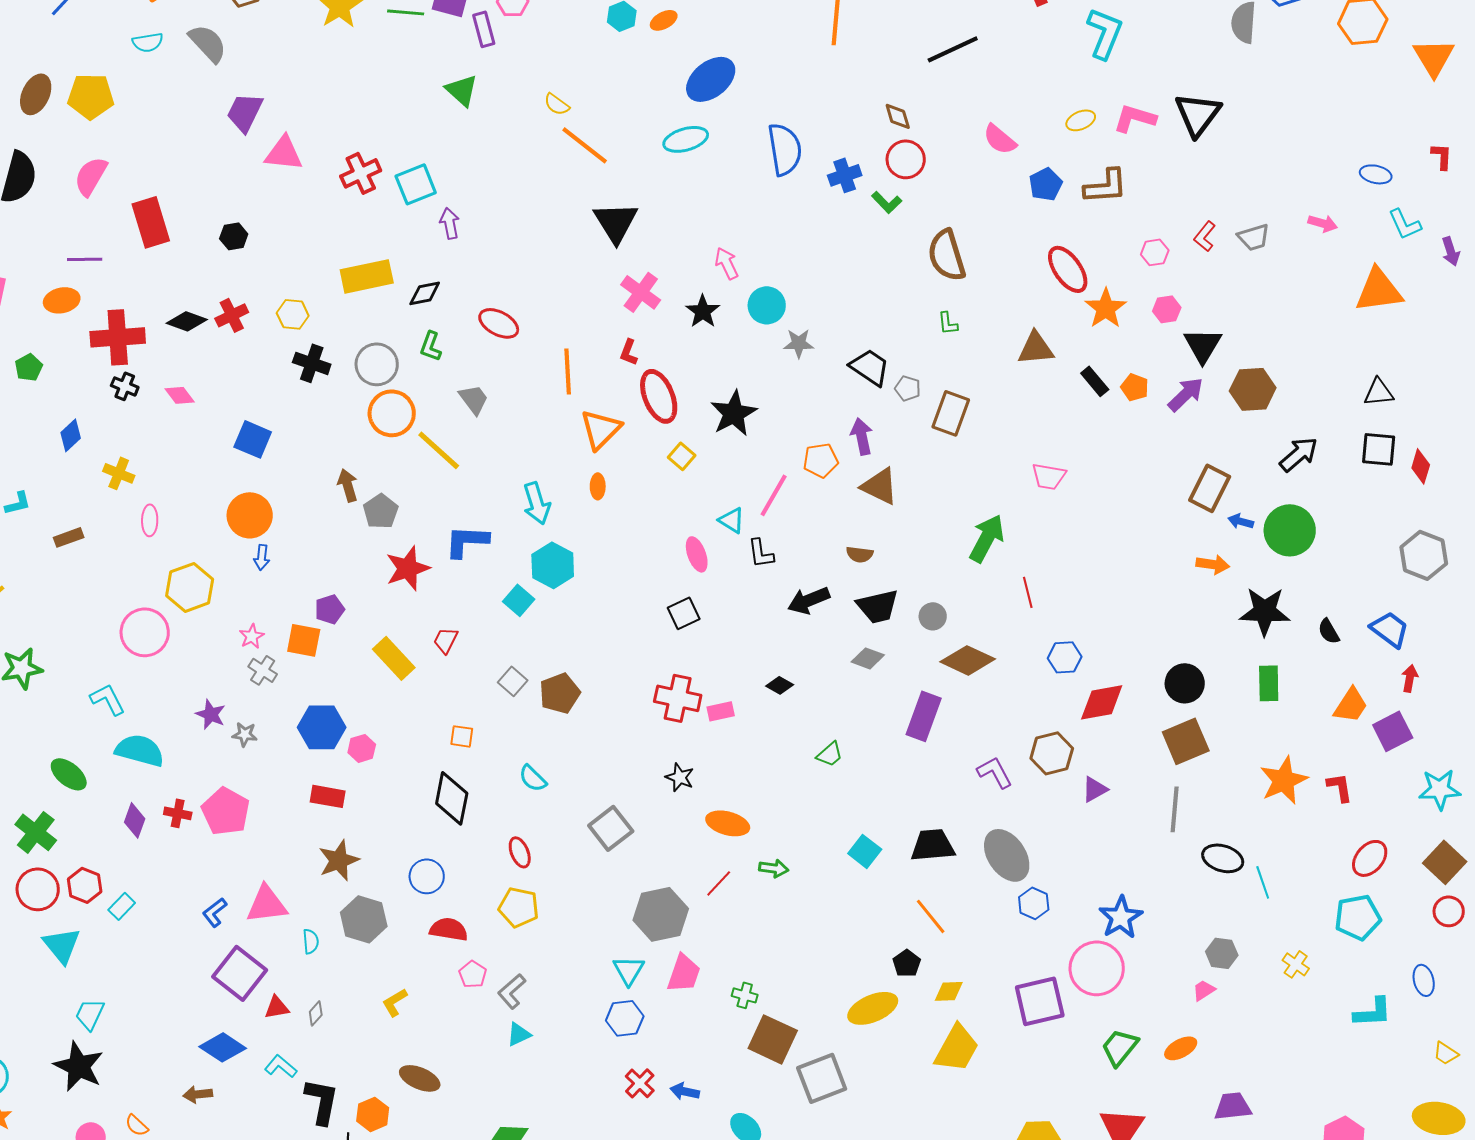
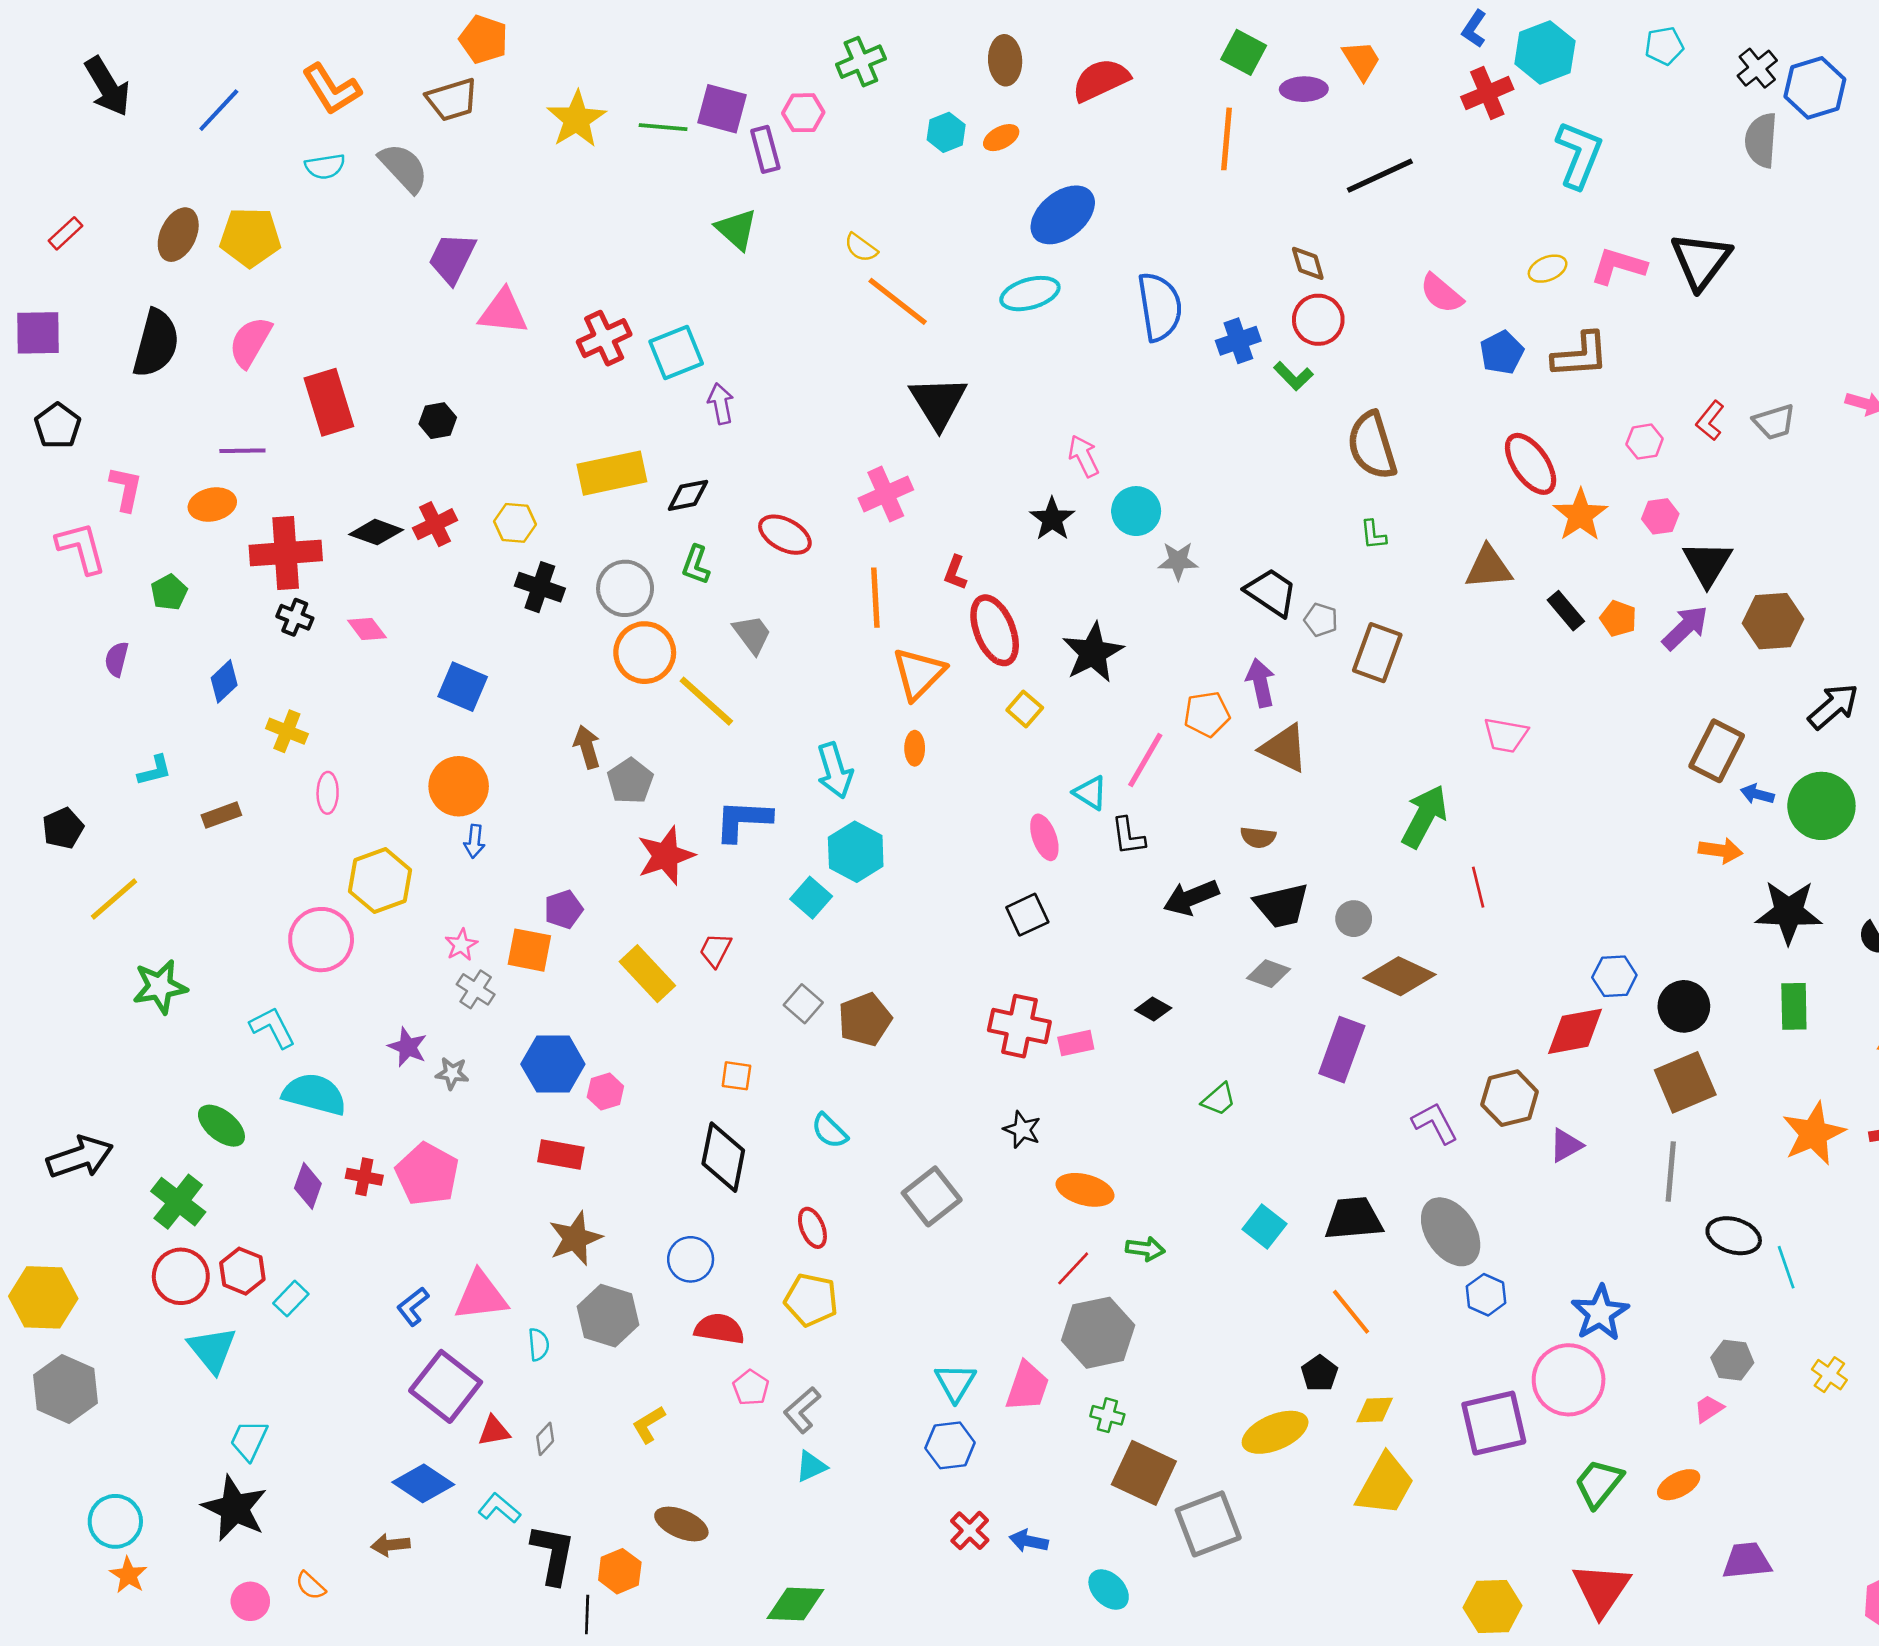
pink cross: (641, 292) -> (886, 494), moved, turned 30
blue hexagon: (1065, 657) -> (1614, 976), moved
gray hexagon: (661, 914) -> (1098, 1333), moved

